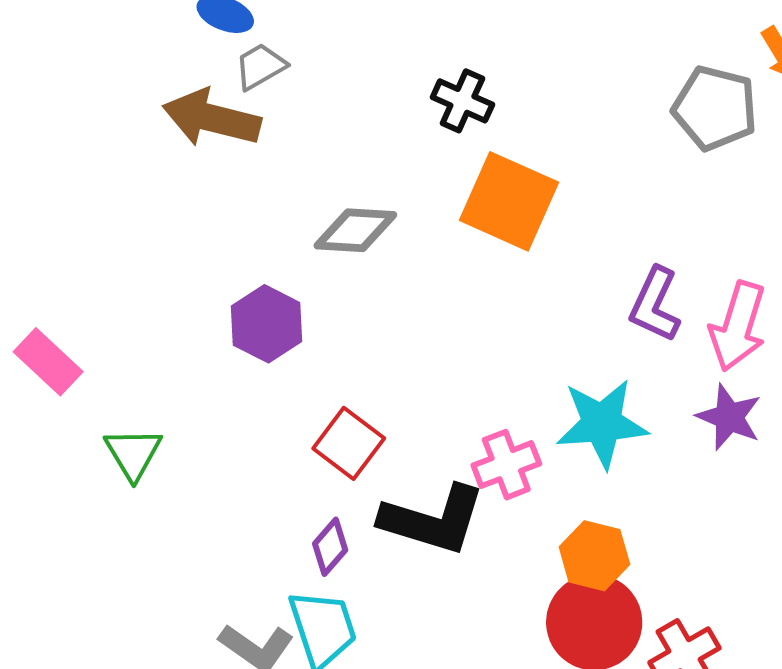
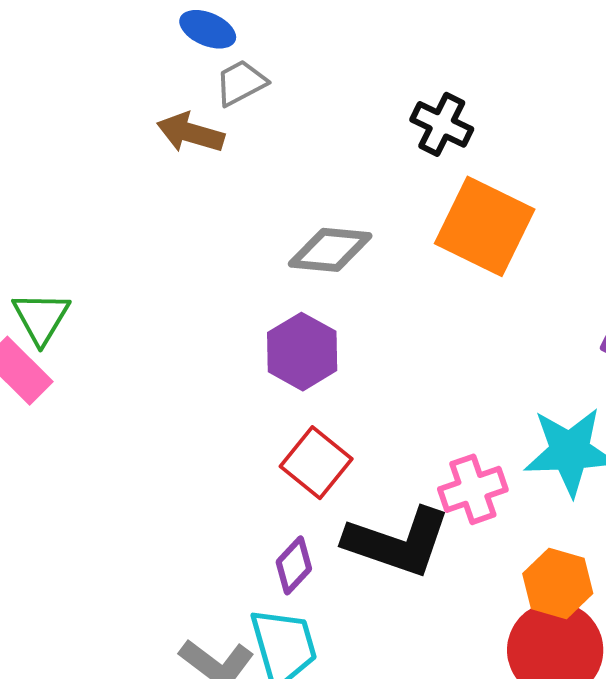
brown arrow: (212, 118) -> (190, 133), size x0.7
purple hexagon: (267, 324) -> (302, 352), moved
green triangle: (133, 453) -> (41, 318), moved

